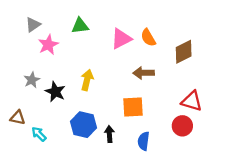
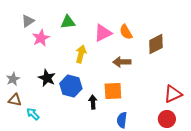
gray star: (32, 80) -> (13, 79), moved
yellow arrow: (87, 80) -> (81, 54), moved
red triangle: (192, 101) -> (173, 94), moved, turned -42
blue hexagon: (84, 125) -> (71, 86), moved
red circle: (182, 126) -> (167, 119), moved
black arrow: (109, 134) -> (93, 102), moved

